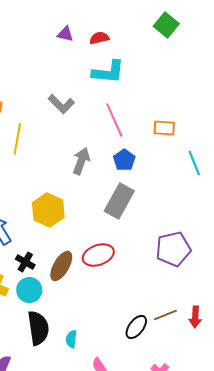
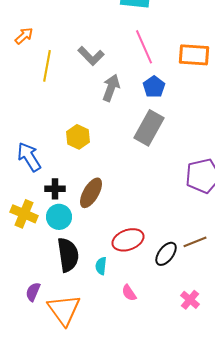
gray L-shape: (61, 104) -> (91, 56), moved
orange rectangle: (164, 128) -> (194, 55), size x1.4
yellow hexagon: (48, 210) -> (78, 137), size x0.7
red ellipse: (98, 255) -> (128, 240), moved
black cross: (25, 262) -> (55, 189), turned -30

